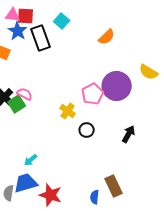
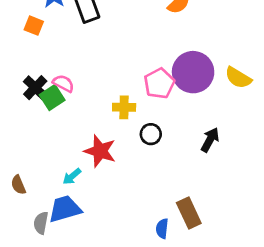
yellow semicircle: (149, 72) -> (238, 78), moved
yellow cross: (68, 111) -> (124, 107), turned -35
red star: (51, 195) -> (100, 151), moved

